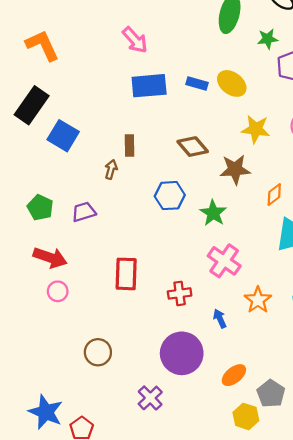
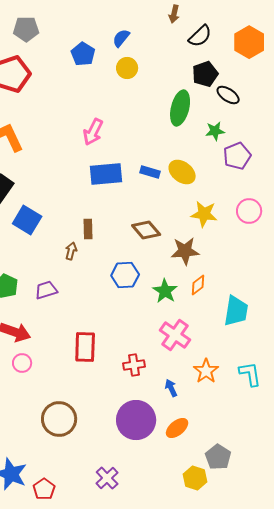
pink arrow: (135, 40) -> (93, 132), turned 68
orange diamond: (274, 194) -> (198, 285), moved
brown circle: (98, 352) -> (59, 419), size x1.4
orange ellipse: (234, 375) -> (177, 428), moved
purple cross: (150, 398) -> (107, 478), moved

